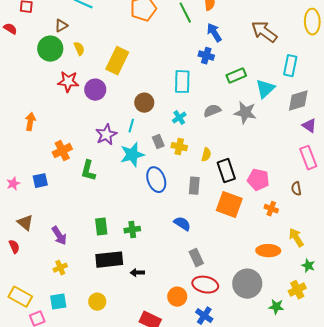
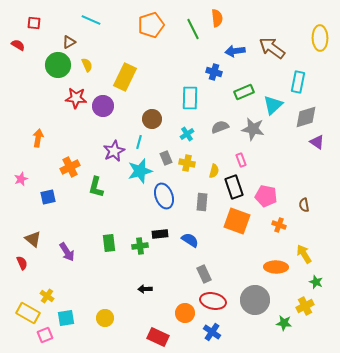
blue arrow: (214, 33) -> (235, 51), moved, turned -66
pink rectangle: (308, 158) -> (241, 160), moved, size x0.6
pink star: (13, 184) -> (21, 179), moved
black rectangle: (109, 260) -> (160, 234), moved, size x0.6
yellow cross: (60, 268) -> (47, 296), moved, turned -32

